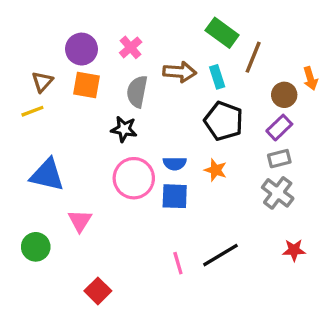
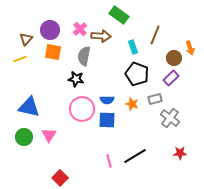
green rectangle: (222, 33) -> (119, 15), moved
brown arrow: (180, 72) -> (101, 36), moved
brown triangle: (42, 82) -> (26, 39), moved
yellow line: (32, 111) -> (20, 59), moved
gray rectangle: (279, 159) -> (155, 99), moved
green circle: (36, 247) -> (24, 137), moved

